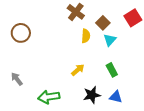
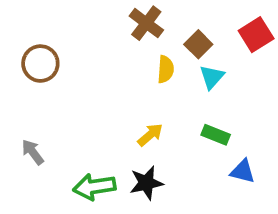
green rectangle: (112, 70) -> (216, 135), turned -40
black star: (92, 95) -> (146, 183), moved
blue triangle: (116, 97) -> (243, 171), moved

